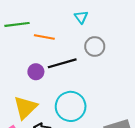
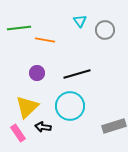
gray circle: (95, 46) -> (105, 30), moved
black line: (62, 63) -> (77, 74), moved

